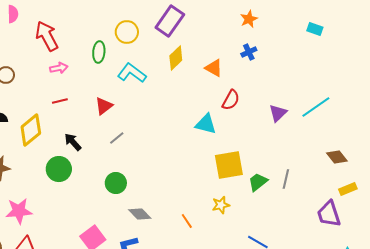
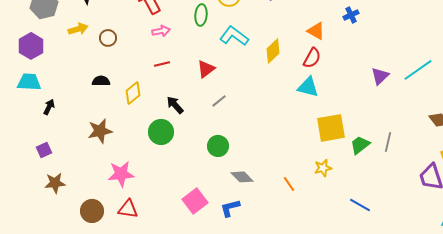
yellow diamond: (176, 58) -> (273, 51), moved
red semicircle: (231, 100) -> (312, 58), moved
yellow diamond: (31, 130) -> (133, 93), size x0.7

